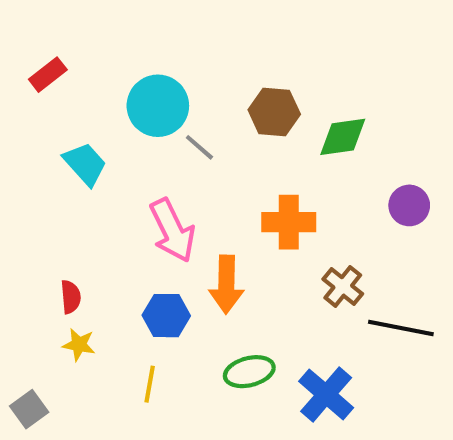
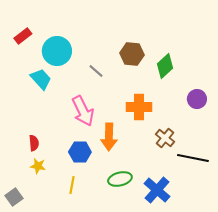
cyan circle: (158, 106) -> (57, 51), moved
green diamond: (343, 137) -> (165, 66), turned -35

